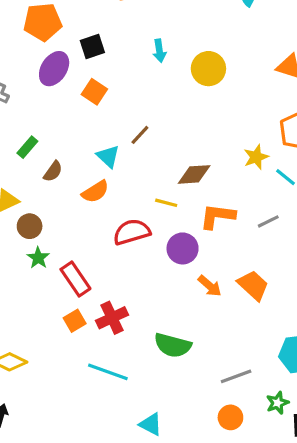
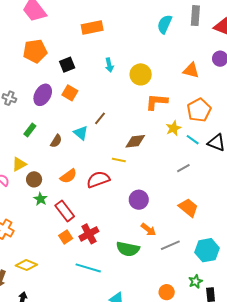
purple ellipse: (54, 69) -> (43, 95), moved
brown semicircle: (53, 171) -> (56, 141), moved
orange semicircle: (95, 192) -> (68, 176), moved
orange L-shape: (217, 216) -> (156, 102), moved
purple circle: (183, 248) -> (139, 200), moved
orange trapezoid: (253, 285) -> (188, 208), moved
orange arrow: (210, 286) -> (148, 230), moved
gray line: (236, 376) -> (170, 245), moved

